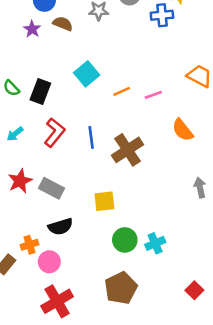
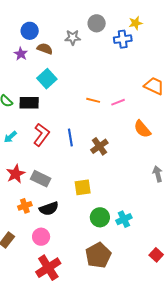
cyan square: (87, 74) -> (47, 79), moved
orange line: (122, 91) -> (93, 100), turned 40
black rectangle: (40, 92) -> (29, 103), turned 72
brown cross: (127, 150) -> (99, 146), size x0.7
orange cross: (30, 245) -> (25, 206), moved

